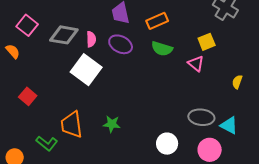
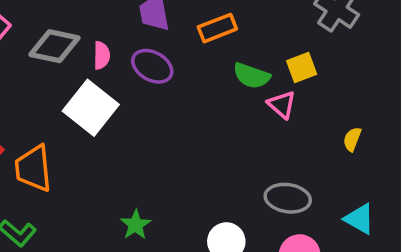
green semicircle: (162, 49) -> (252, 76), moved
green star: (112, 124) -> (136, 225), moved, turned 30
orange trapezoid: (72, 125) -> (33, 168), moved
cyan triangle: (229, 125) -> (359, 219), moved

